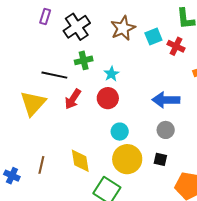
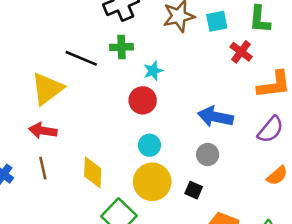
cyan square: (153, 36) -> (217, 21), moved
red arrow: (73, 99) -> (43, 131), moved, turned 55
brown line: (41, 165) -> (43, 168), turned -36

